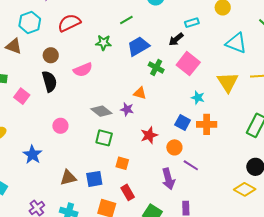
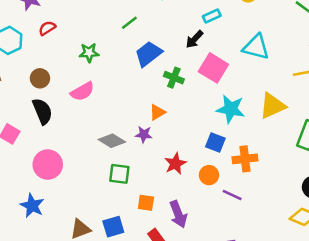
red semicircle: (69, 23) -> (47, 28), moved, size x0.6
green star: (103, 43) -> (89, 53), moved
cyan triangle: (236, 43) -> (256, 47), moved
yellow triangle: (228, 82) -> (272, 106), moved, turned 45
orange triangle: (140, 93) -> (157, 112), turned -40
cyan star: (198, 98) -> (231, 109), size x1.6
orange cross: (207, 124) -> (245, 159), moved
pink circle: (60, 126) -> (48, 165), moved, size x1.5
purple arrow: (168, 179) -> (178, 214), moved

